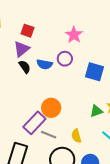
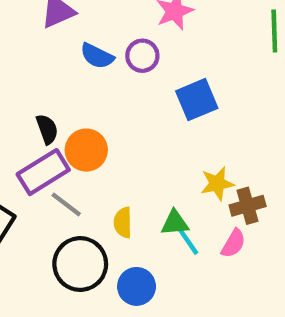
black semicircle: (25, 67) -> (47, 129), moved
blue square: (95, 72) -> (197, 100), turned 36
green triangle: (96, 111) -> (175, 223), moved

